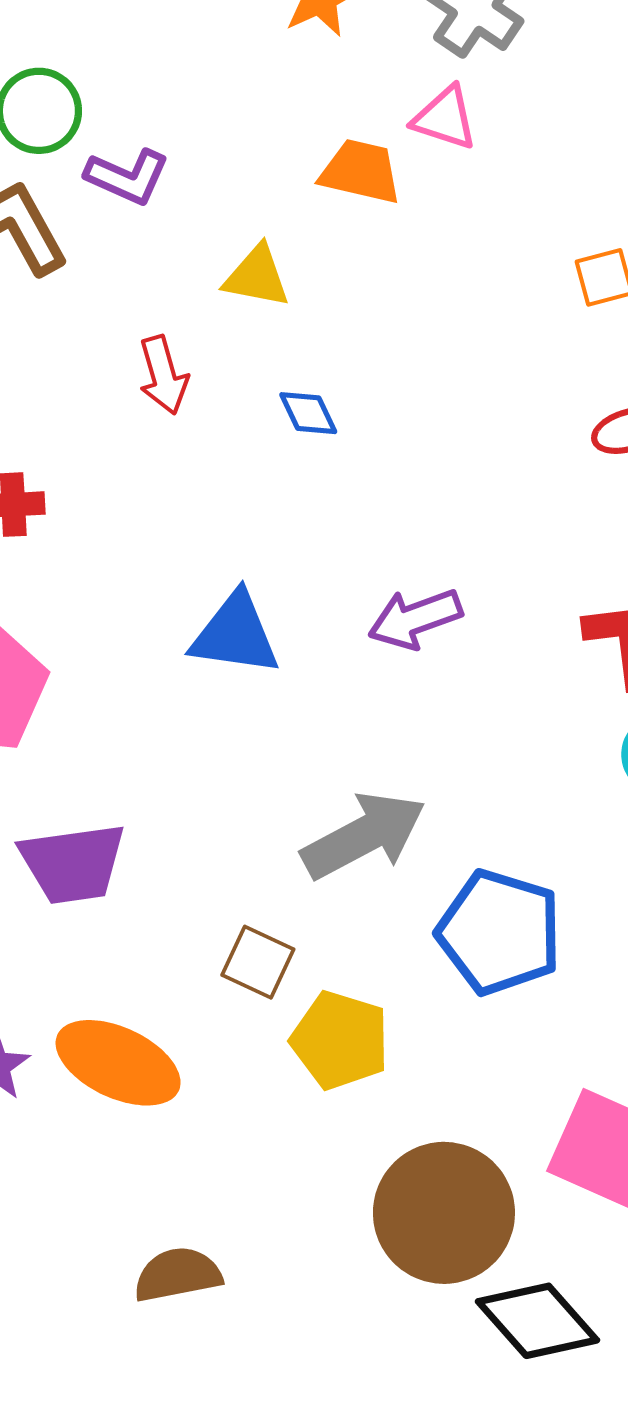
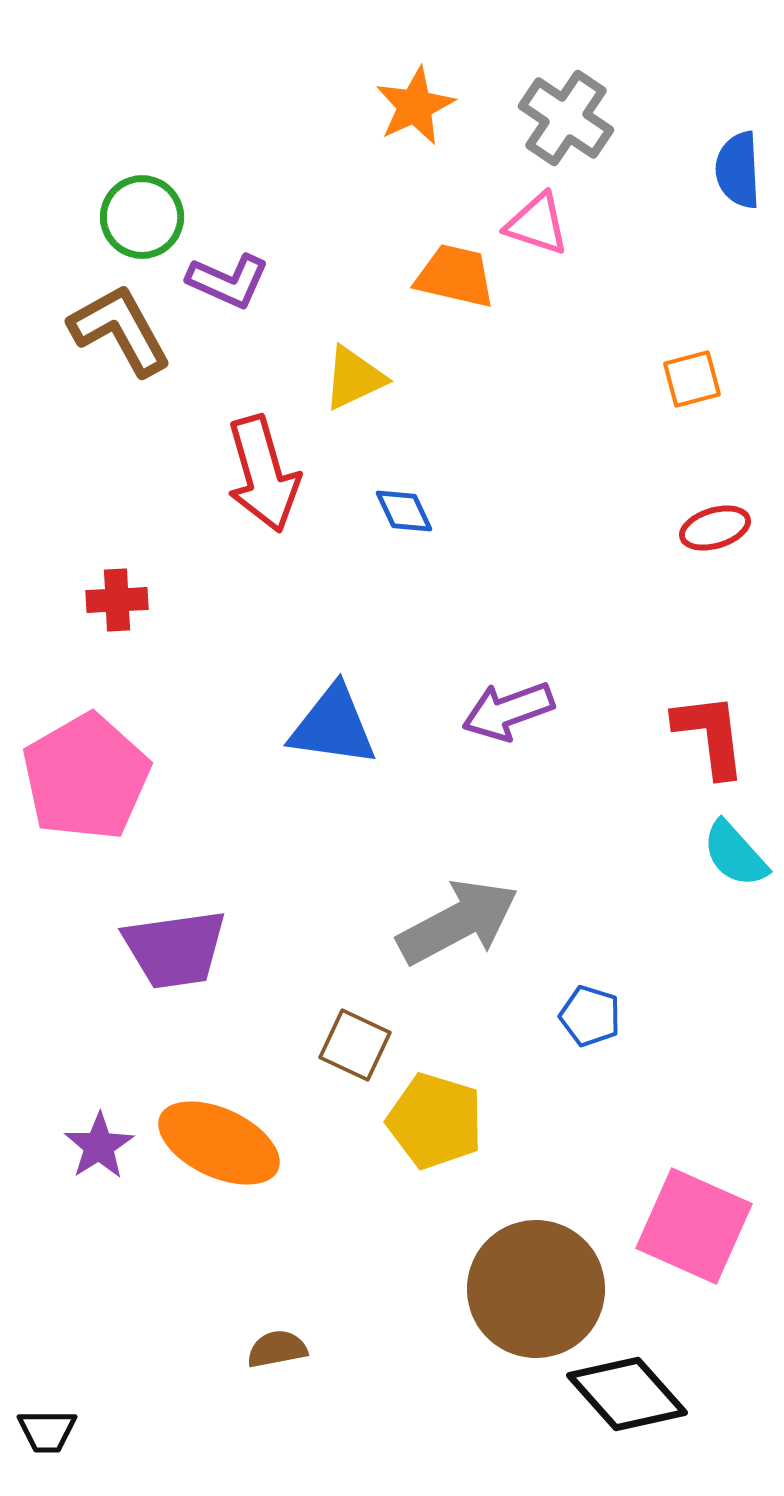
yellow triangle: (257, 276) -> (354, 378), turned -36
red arrow: (163, 375) -> (263, 474), size x1.5
blue pentagon: (499, 932) -> (590, 1016), size x0.5
brown semicircle: (178, 1275) -> (277, 1349), size x0.7

